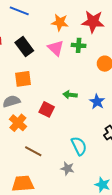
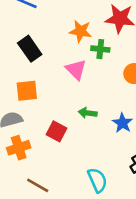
orange star: (60, 22) -> (80, 31), moved
pink triangle: (56, 48) -> (76, 69), moved
orange cross: (18, 123) -> (19, 148), turned 30

